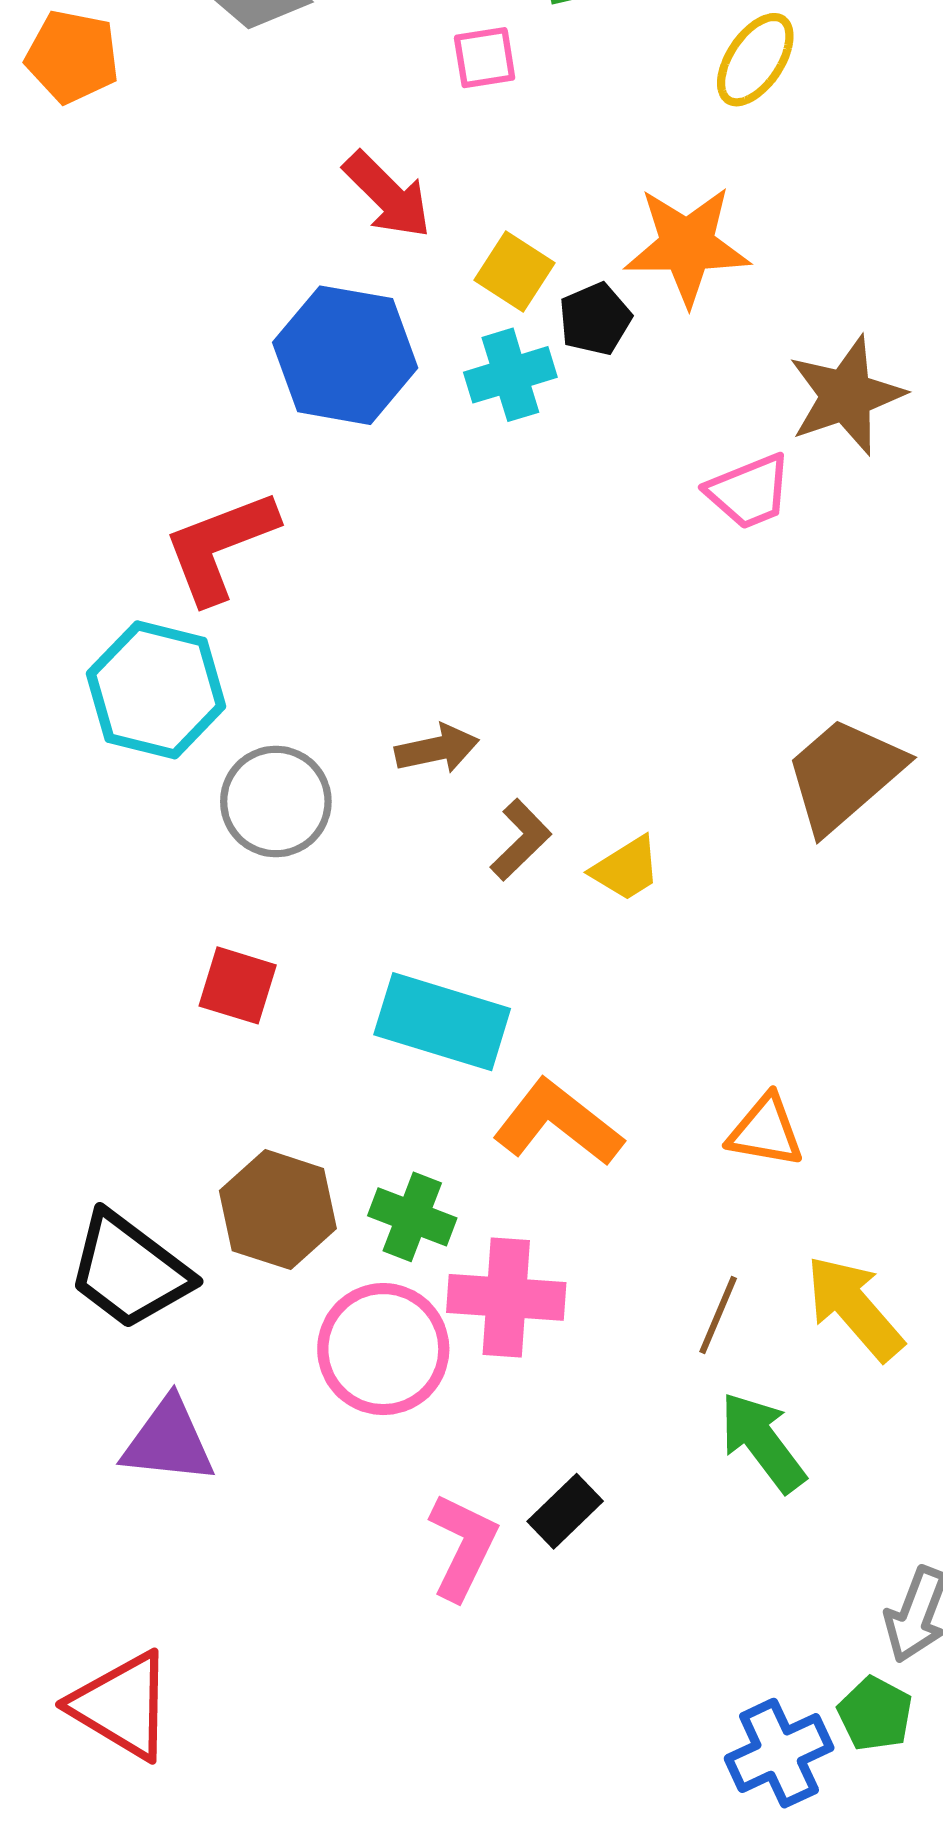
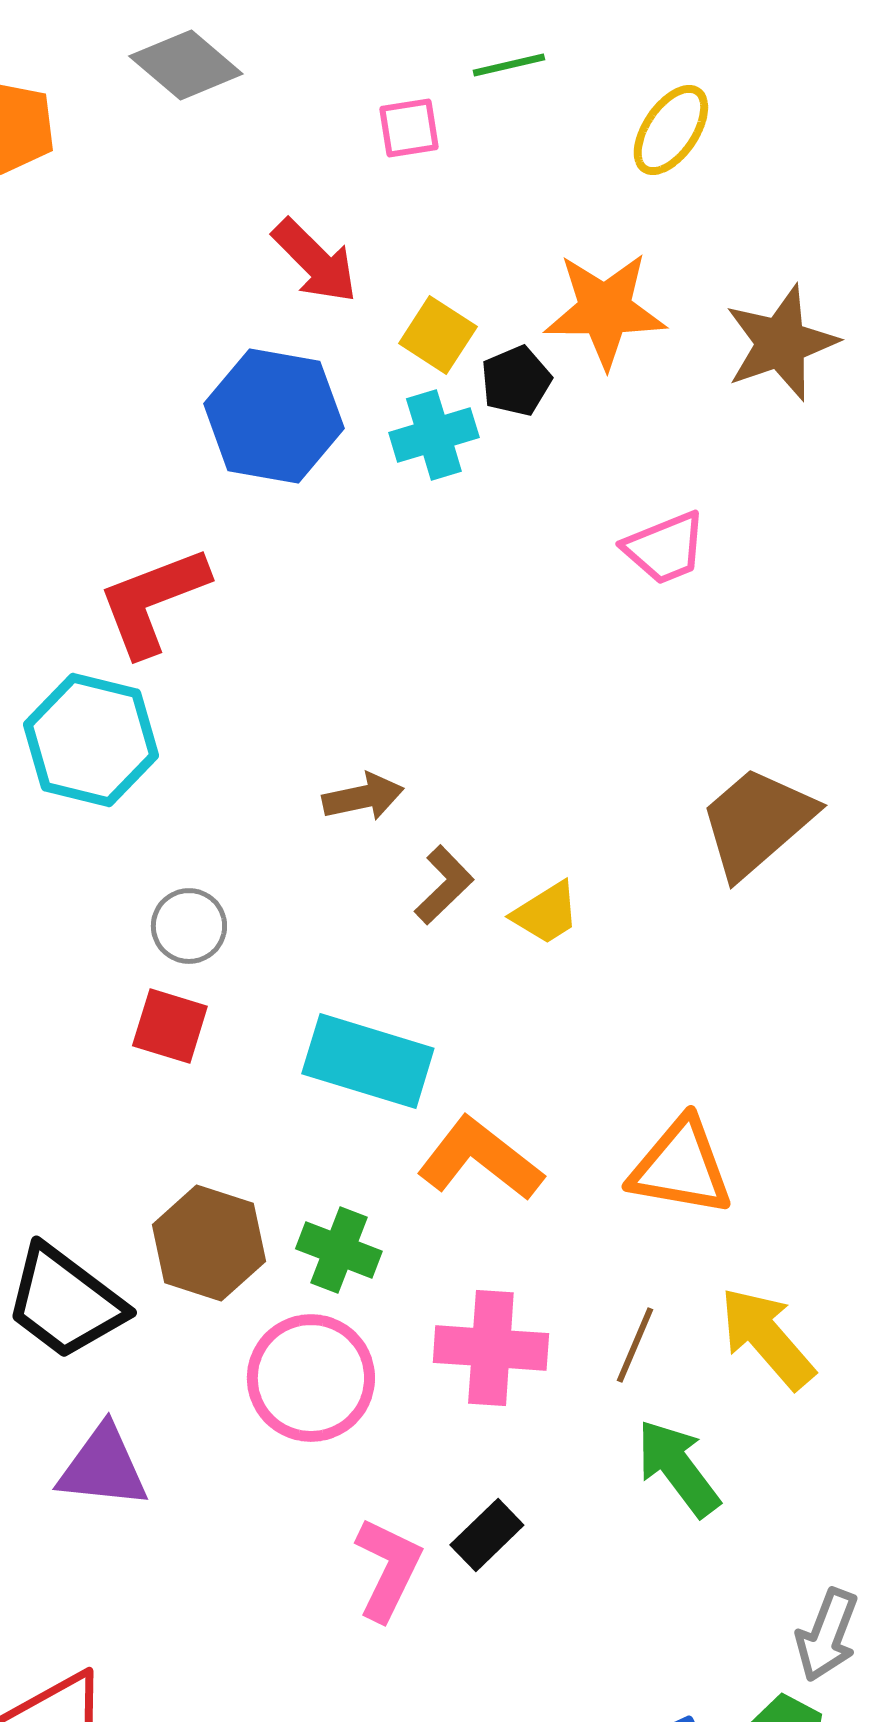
brown star: (846, 395) -> (781, 343), moved
gray circle: (276, 801) -> (189, 926), moved, size x0.7
orange triangle: (766, 1131) -> (681, 1167), size x1.4
pink cross: (506, 1297) -> (491, 1348), moved

